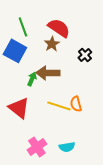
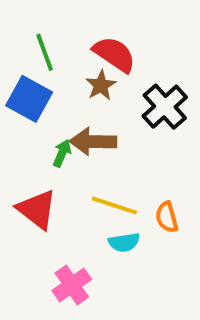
black cross: (85, 55) -> (165, 107), size x1.6
orange semicircle: (76, 104) -> (167, 217), moved
cyan semicircle: (67, 147) -> (124, 242), moved

